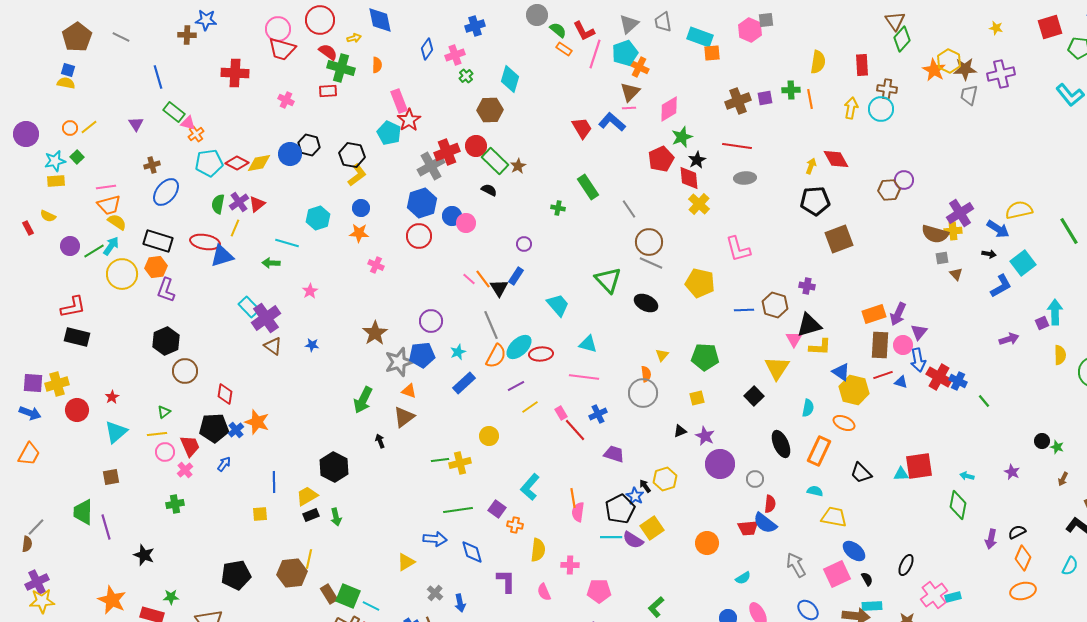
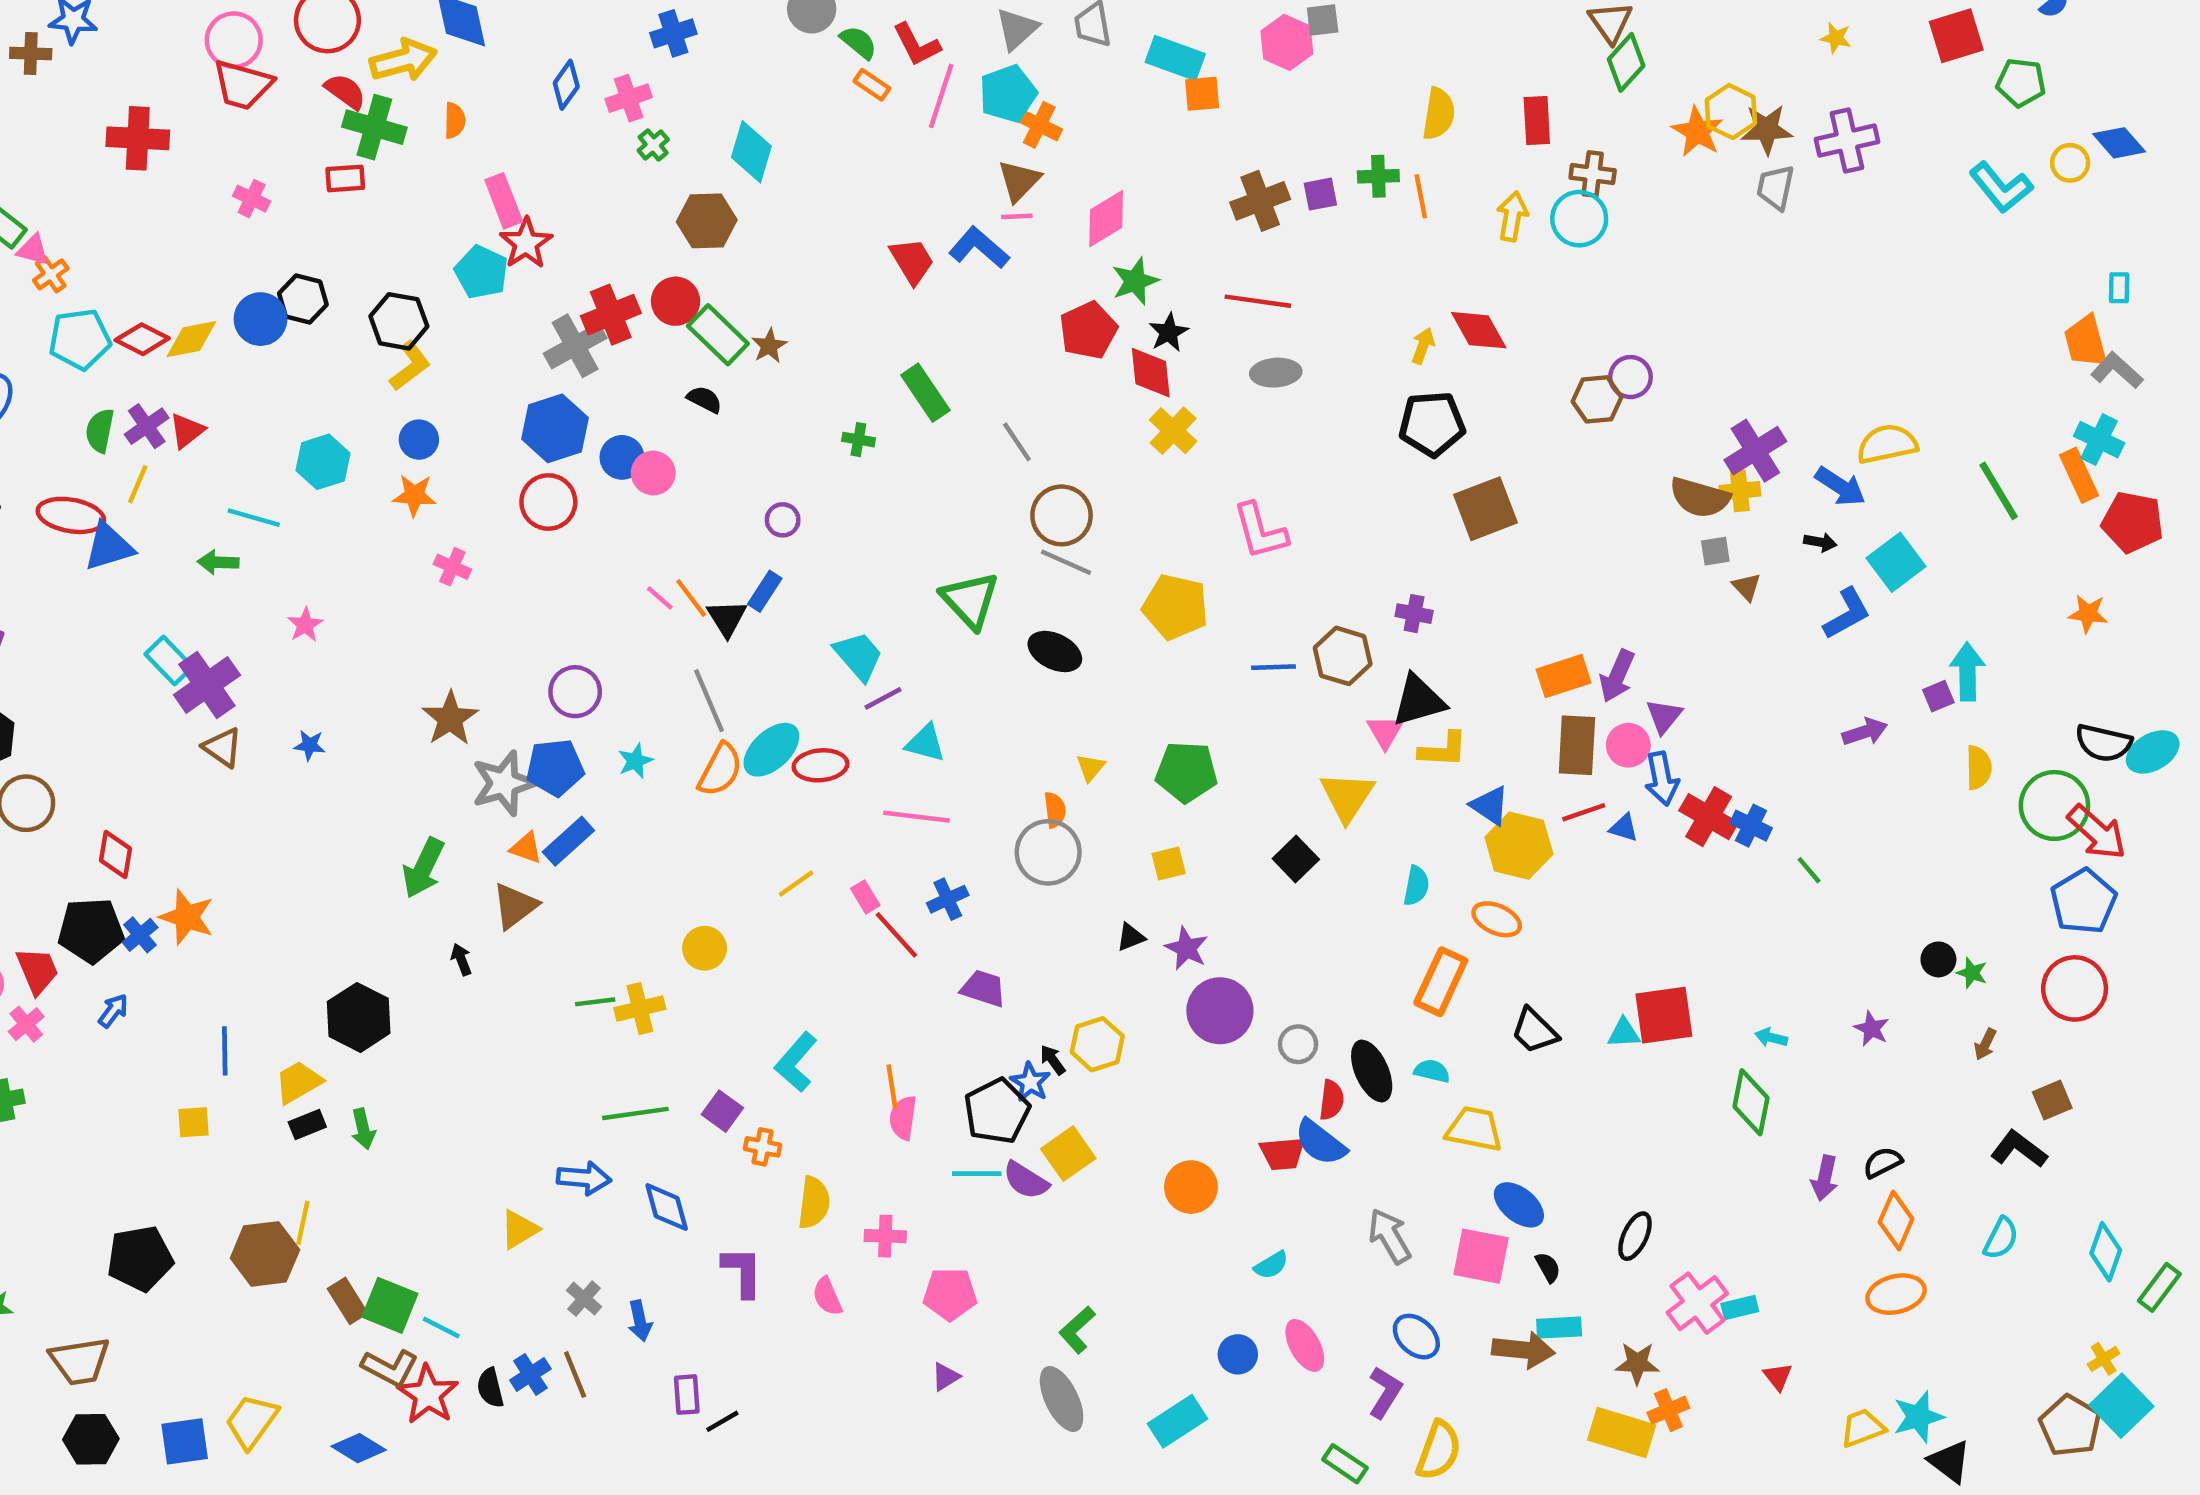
yellow arrow: (354, 38) -> (403, 60), size x2.0
blue rectangle: (464, 383) -> (568, 841), moved
purple line: (516, 386) -> (883, 698), moved
black ellipse: (781, 444) -> (1372, 1071), moved
pink square: (837, 574) -> (1481, 1256), turned 36

